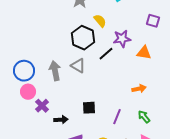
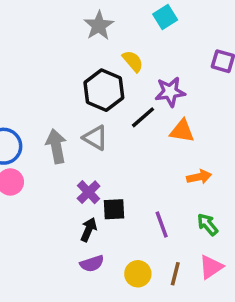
orange triangle: (144, 53) -> (182, 131), moved
purple cross: (42, 106) -> (89, 192), moved
purple line: (117, 117) -> (162, 224), turned -42
black arrow: (61, 120) -> (89, 230), moved, turned -64

